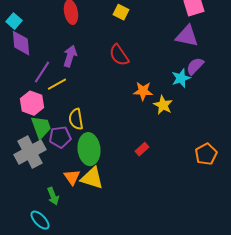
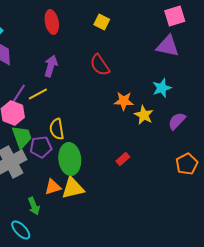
purple semicircle: (195, 66) -> (177, 121), moved
purple line: (42, 72) -> (18, 95), moved
orange triangle: (72, 177) -> (53, 187), turned 48
yellow triangle: (92, 178) -> (73, 188), turned -30

